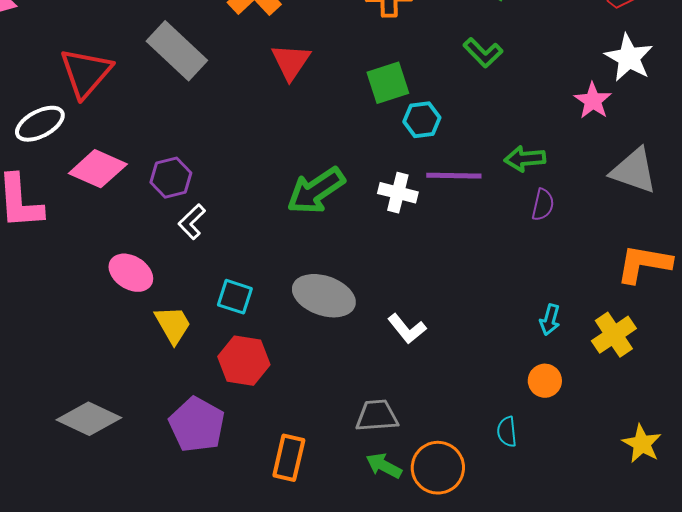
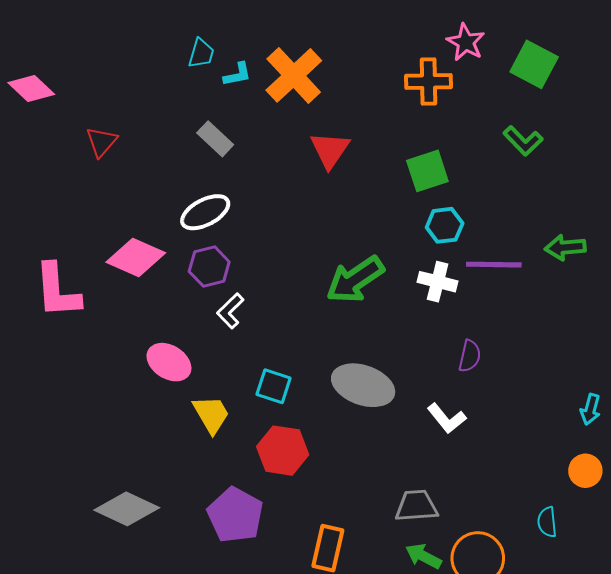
gray rectangle: (177, 51) -> (215, 139), size x0.6
red triangle: (86, 73) -> (102, 142), moved, size x0.6
cyan hexagon: (422, 120) -> (445, 225), moved
white ellipse: (40, 124) -> (205, 212), moved
purple semicircle: (543, 205) -> (470, 356), moved

